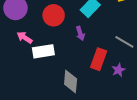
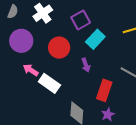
white rectangle: (43, 51) -> (49, 83), turned 45
purple star: (118, 70) -> (108, 114), moved

